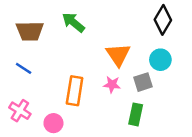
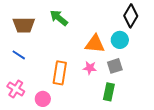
orange triangle: (118, 55) -> (95, 44), turned -50
cyan circle: (160, 60) -> (120, 40), moved

